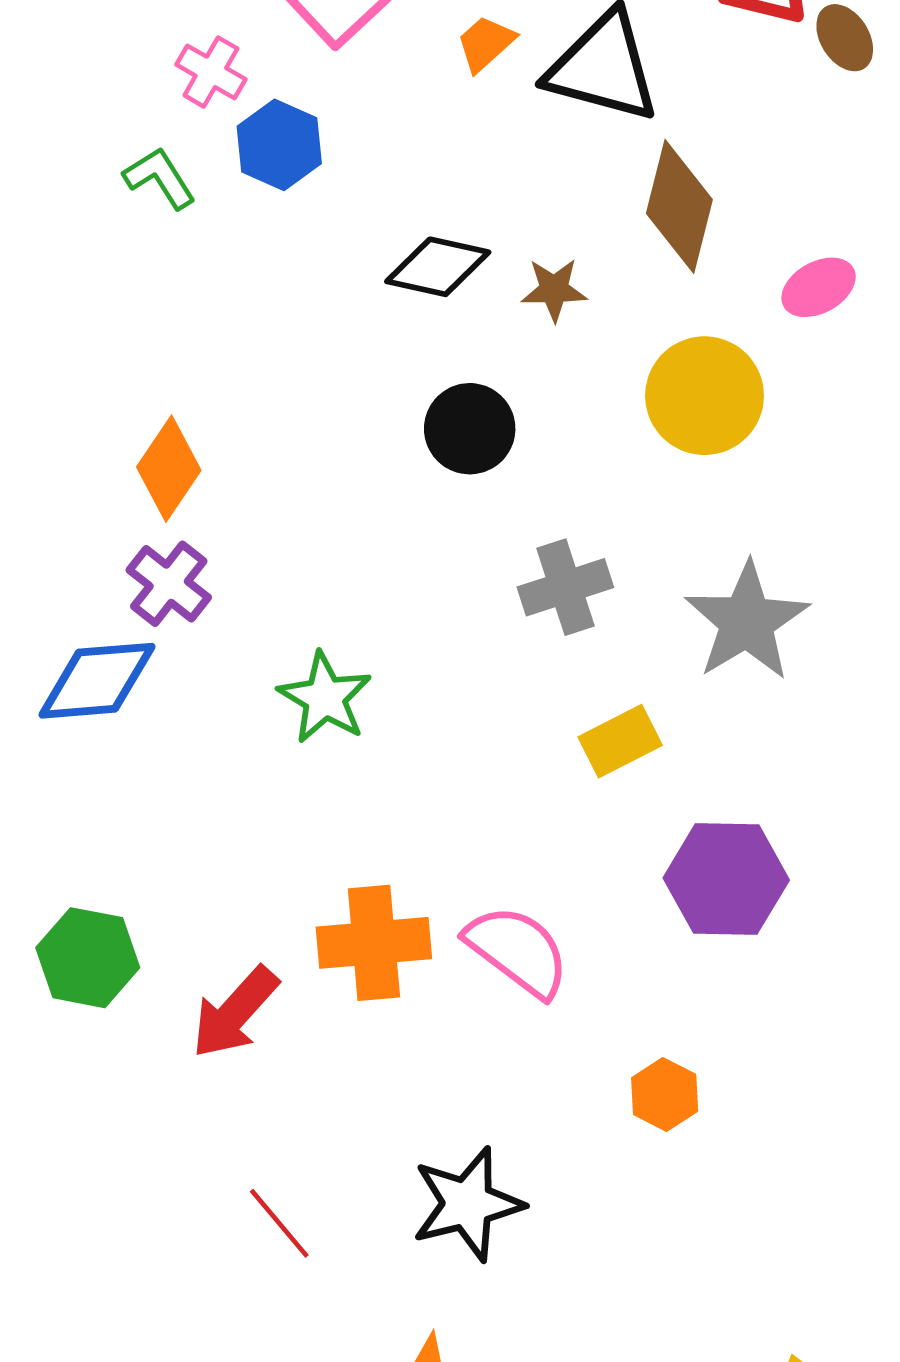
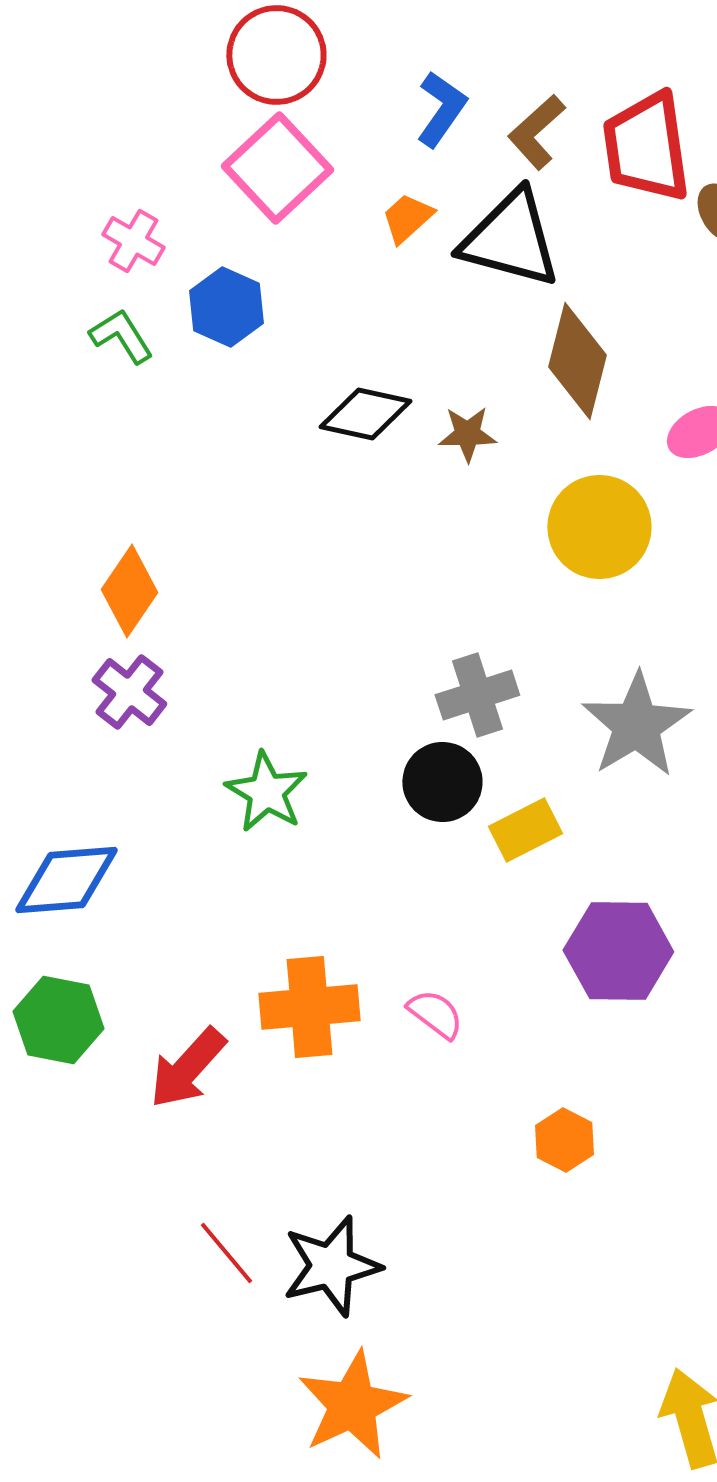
pink cross: (211, 72) -> (133, 241), moved
black circle: (470, 429) -> (442, 782), moved
blue diamond: (97, 681) -> (66, 880), moved
pink semicircle: (518, 951) -> (435, 1014), size x0.6
black star: (467, 1204) -> (331, 1266), moved

